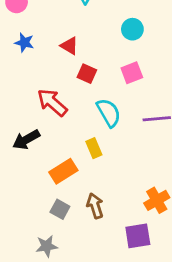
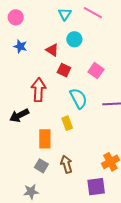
cyan circle: (132, 29) -> (74, 39), moved
pink square: (132, 73) -> (96, 71), turned -35
red arrow: (52, 102) -> (39, 90), turned 50
orange rectangle: (63, 171) -> (45, 139), turned -60

